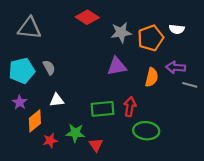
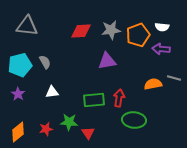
red diamond: (87, 17) -> (81, 31), moved, turned -35
purple arrow: (176, 67) -> (161, 49), moved
orange semicircle: (152, 77) -> (153, 84), moved, turned -114
orange diamond: (35, 121) -> (18, 132), moved

